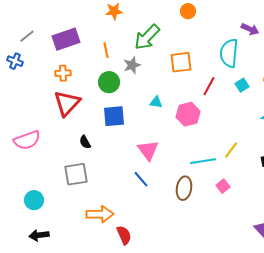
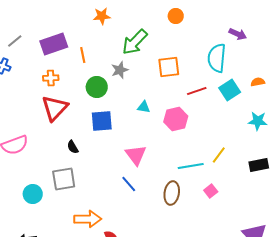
orange line: (106, 50) -> (83, 55), moved
cyan square: (242, 85) -> (230, 90), size x1.5
red line: (209, 86) -> (197, 91), turned 42
cyan circle: (34, 200) -> (33, 194), moved

